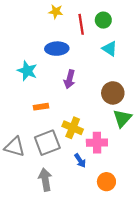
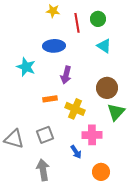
orange rectangle: (41, 107) -> (50, 99), moved
yellow cross: (73, 128) -> (75, 109), moved
gray square: (47, 143) -> (45, 135), size x0.7

